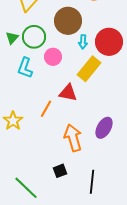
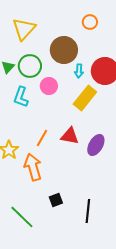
red triangle: (68, 93) -> (70, 136), moved
purple ellipse: (104, 128) -> (96, 145), moved
orange arrow: (73, 138) -> (33, 167), moved

